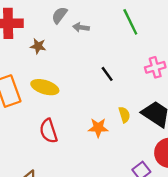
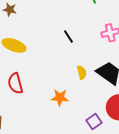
orange star: (98, 128) -> (60, 98), moved

